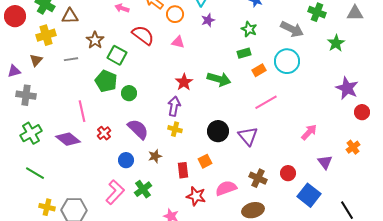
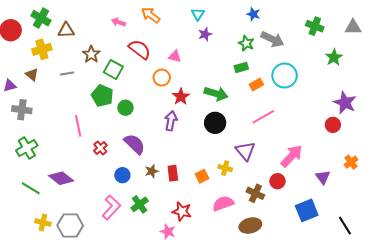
orange circle: (175, 14) -> (162, 78), moved
gray arrow: (292, 29) -> (272, 39), moved
brown triangle: (36, 60) -> (32, 74), turned -32
red circle: (362, 112) -> (333, 125), moved
yellow cross: (175, 129) -> (225, 168), moved
black circle: (218, 131) -> (215, 123), moved
pink arrow: (309, 132) -> (292, 156), moved, size x1.4
purple diamond: (68, 139) -> (61, 178), moved
red rectangle: (183, 170) -> (173, 173), moved
red circle: (288, 173) -> (278, 181), moved
blue square: (309, 195) -> (307, 210), turned 30
red star: (196, 196) -> (182, 211), moved

